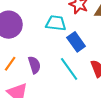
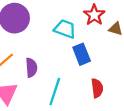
cyan line: (69, 69) -> (55, 92), moved, turned 40

